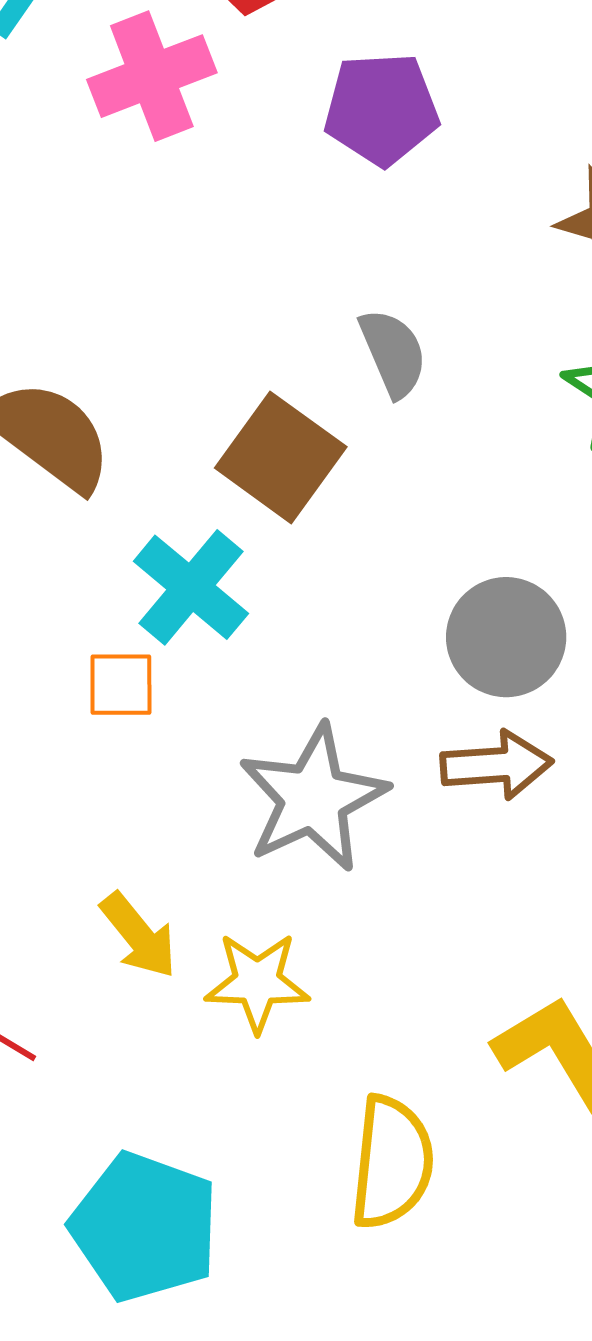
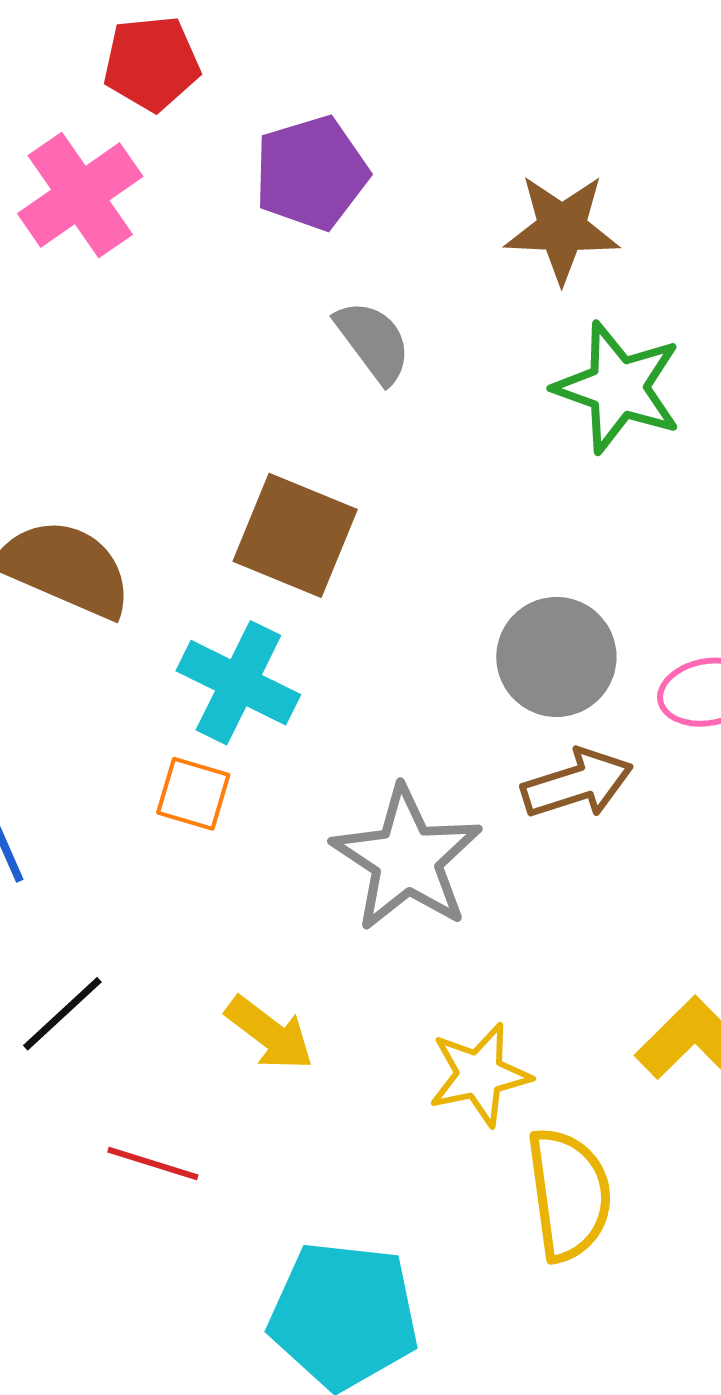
gray semicircle: (393, 353) -> (373, 342), moved
orange square: (121, 685) -> (193, 794), turned 30
yellow star: (257, 982) -> (480, 1075), moved

